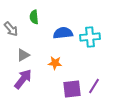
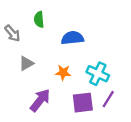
cyan cross: (90, 37) -> (98, 74), moved, turned 30
purple arrow: (23, 79) -> (40, 100), moved

